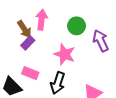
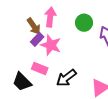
pink star: (65, 54) -> (51, 45), moved
black arrow: (58, 83) -> (66, 78), turned 35

